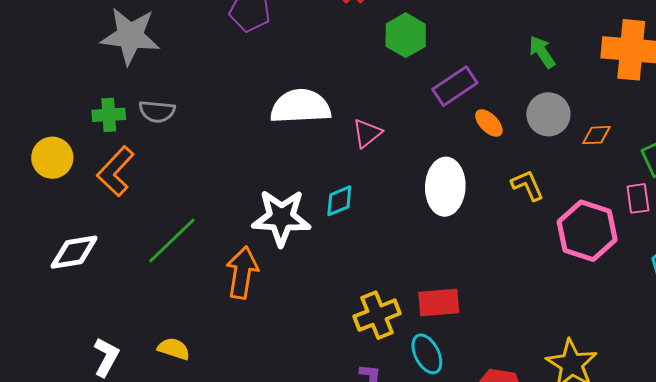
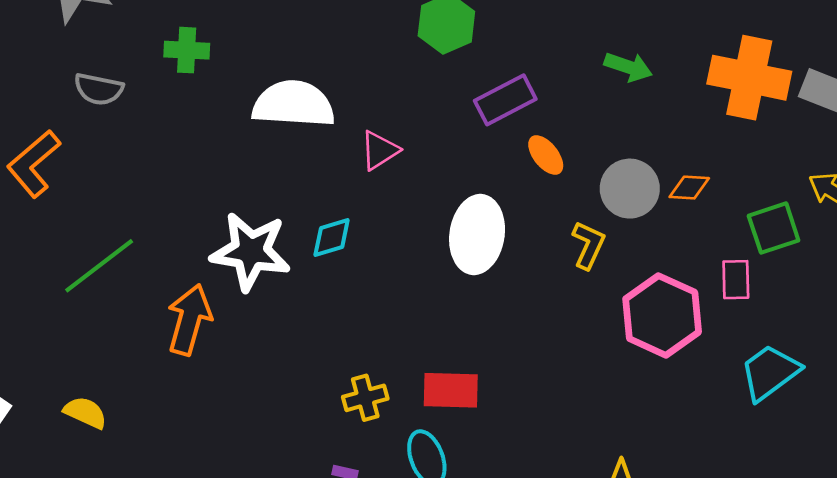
green arrow: (542, 52) -> (628, 67), turned 136
gray circle: (548, 114) -> (630, 189), moved
green cross: (109, 115) -> (187, 50), moved
yellow L-shape: (527, 185) -> (588, 245), turned 42
yellow cross: (377, 315) -> (365, 398), size x0.7

